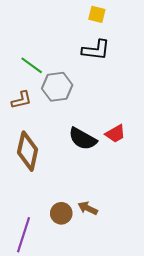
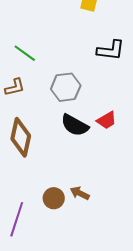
black L-shape: (96, 50) -> (111, 50), moved
gray hexagon: (57, 87) -> (66, 87), moved

